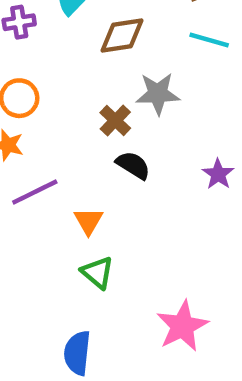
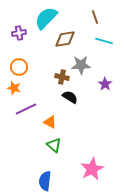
brown cross: (115, 120) -> (62, 77), turned -32
purple star: (218, 174) -> (105, 84), moved
orange triangle: (88, 221) -> (50, 122), turned -32

